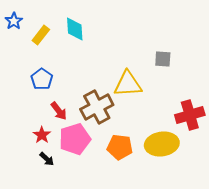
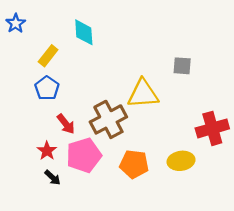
yellow rectangle: (41, 35) -> (48, 56), moved
yellow ellipse: (162, 144) -> (181, 161), size x0.7

